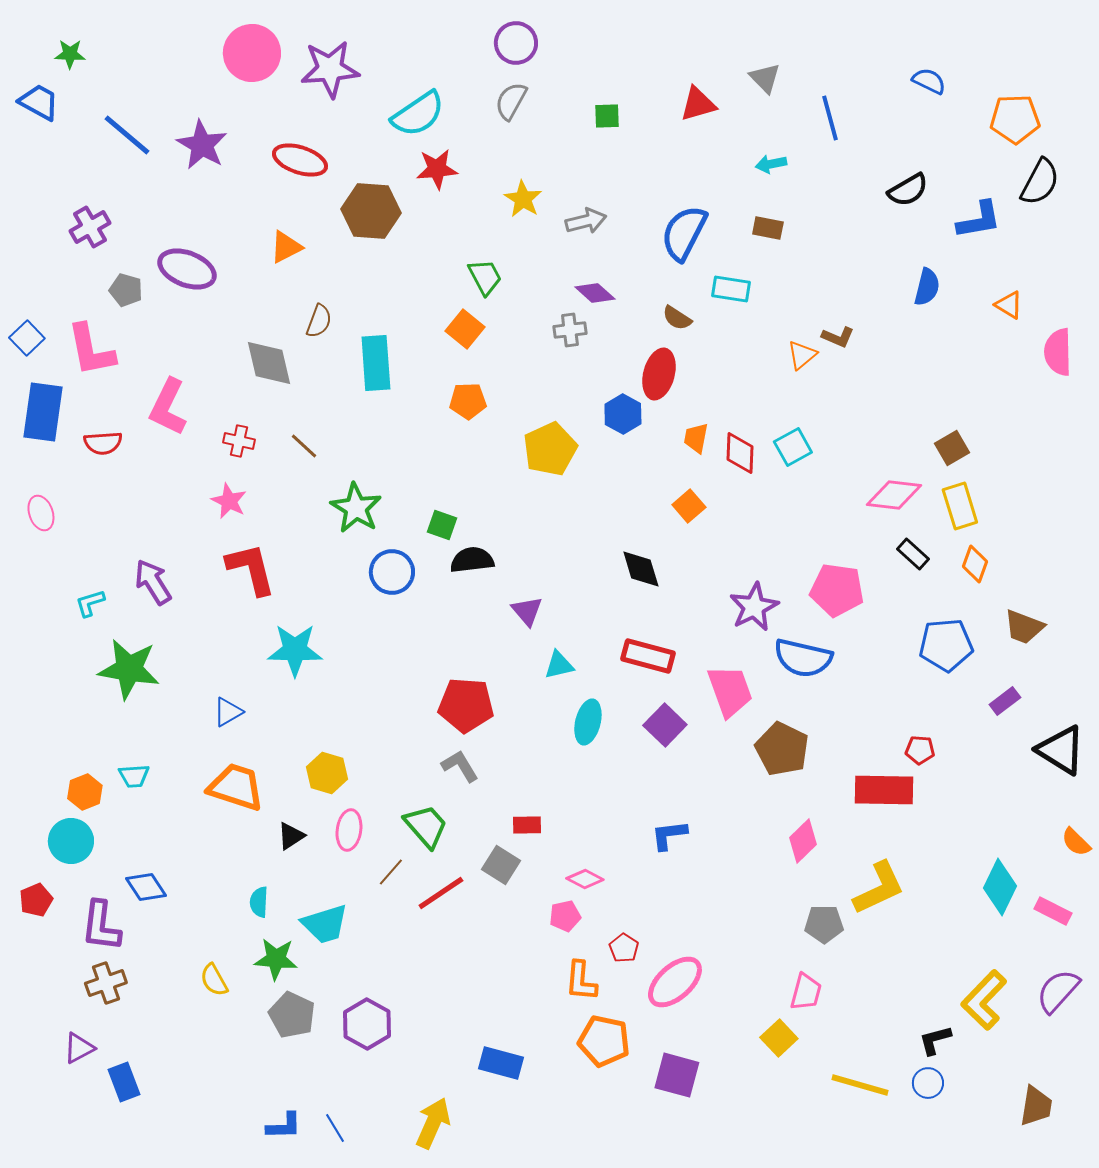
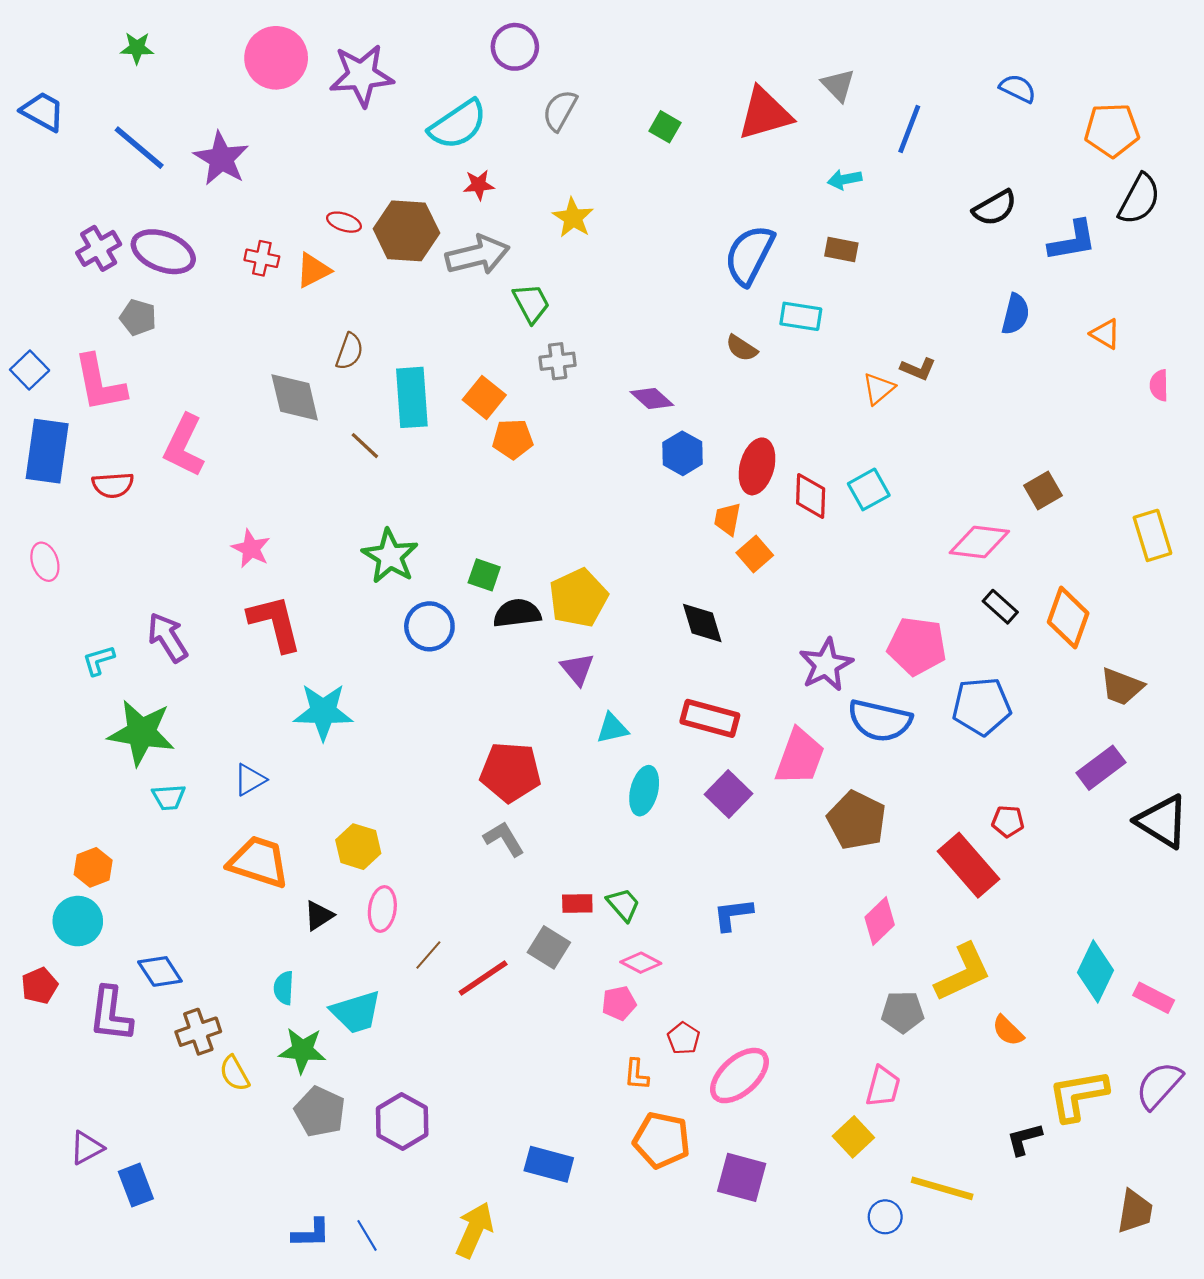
purple circle: (516, 43) -> (515, 47), moved
green star: (70, 54) -> (137, 48), moved
red triangle: (698, 104) -> (765, 114), size x1.4
green square: (607, 116) -> (665, 127), turned 32
blue line: (830, 118) -> (909, 129), turned 36
red ellipse: (300, 160) -> (344, 222), moved, size x0.6
red star: (437, 169) -> (479, 185), size x0.7
gray arrow: (586, 221) -> (478, 255), moved, size x1.4
purple ellipse: (187, 269) -> (163, 252), moved
purple diamond: (595, 293) -> (652, 398), moved
orange square: (465, 329) -> (484, 397), moved
gray cross: (570, 330) -> (558, 361), moved
pink semicircle: (1058, 352) -> (1159, 385), size x0.6
red ellipse: (659, 374) -> (757, 466), moved
orange trapezoid: (696, 438) -> (727, 519), moved
red cross: (239, 441) -> (262, 258), moved
brown line: (304, 446) -> (365, 446), moved
yellow pentagon: (550, 449) -> (578, 598), moved
yellow rectangle: (960, 506) -> (1152, 535), moved
orange diamond: (975, 564) -> (1068, 618), size x1.5
blue pentagon: (946, 645) -> (982, 706), moved
pink trapezoid: (730, 691) -> (800, 757), turned 40
purple rectangle: (1005, 701) -> (1101, 768), size x1.4
cyan trapezoid: (134, 776) -> (169, 797), moved
red rectangle: (884, 790) -> (968, 865), turned 48
green trapezoid: (426, 826) -> (623, 905), moved, size x0.7
orange semicircle: (1076, 842) -> (1008, 1031), moved
orange L-shape: (581, 981) -> (636, 1074), size x0.7
brown cross: (106, 983) -> (198, 1032), moved
yellow L-shape: (984, 1000) -> (1078, 1095), turned 36
blue circle: (928, 1083) -> (885, 1217), moved

